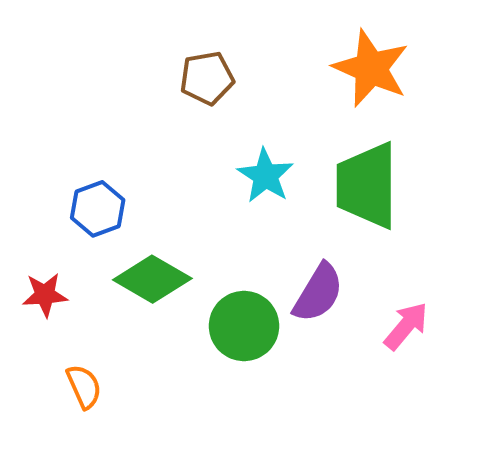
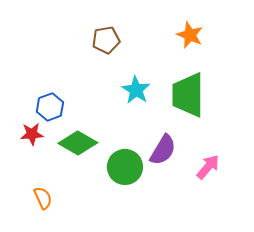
orange star: (371, 68) -> (190, 35), size x0.7
red star: (45, 295) -> (32, 134), moved

